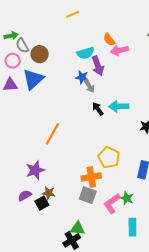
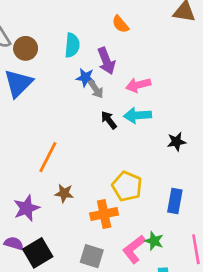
pink arrow: (119, 50) -> (138, 85), moved
cyan semicircle: (86, 53) -> (72, 45), moved, turned -66
brown star: (49, 193) -> (64, 193), moved
purple semicircle: (25, 195) -> (14, 243), turned 48
gray square: (88, 195) -> (92, 256), moved
black square: (42, 203) -> (38, 253), size x1.5

